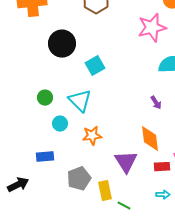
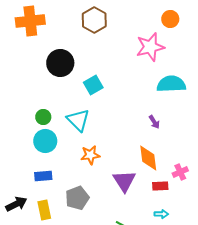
cyan circle: (60, 124) -> (45, 141), moved, size x1.5
yellow rectangle: (105, 191) -> (44, 210), moved

